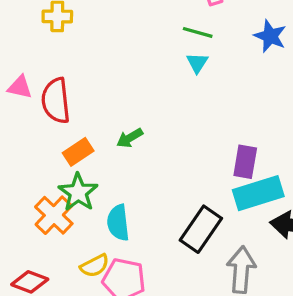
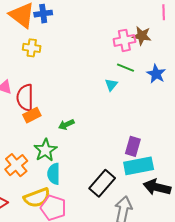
green line: (198, 32) -> (125, 68), moved
orange rectangle: (78, 152) -> (32, 115), moved
green star: (78, 192) -> (45, 150), moved
yellow semicircle: (95, 266) -> (37, 198), size x1.5

